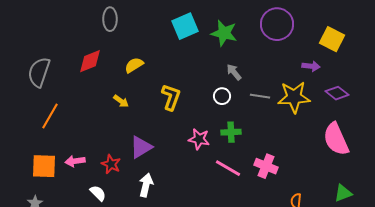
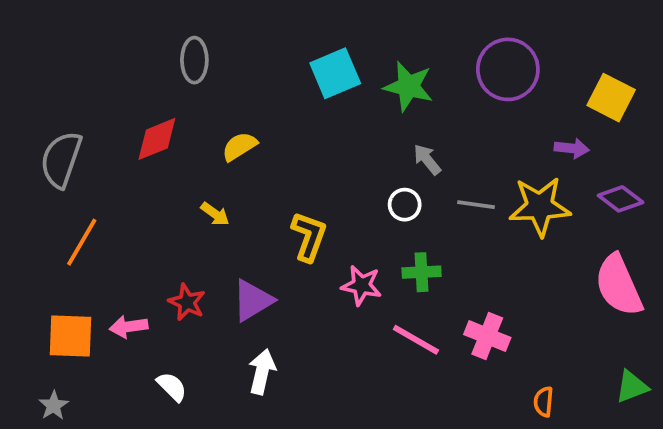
yellow L-shape: (171, 97) -> (309, 237), moved
red star: (111, 164) -> (187, 302), moved

